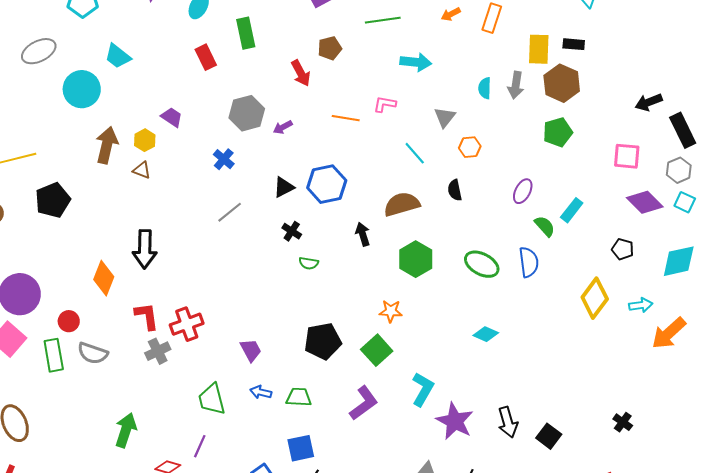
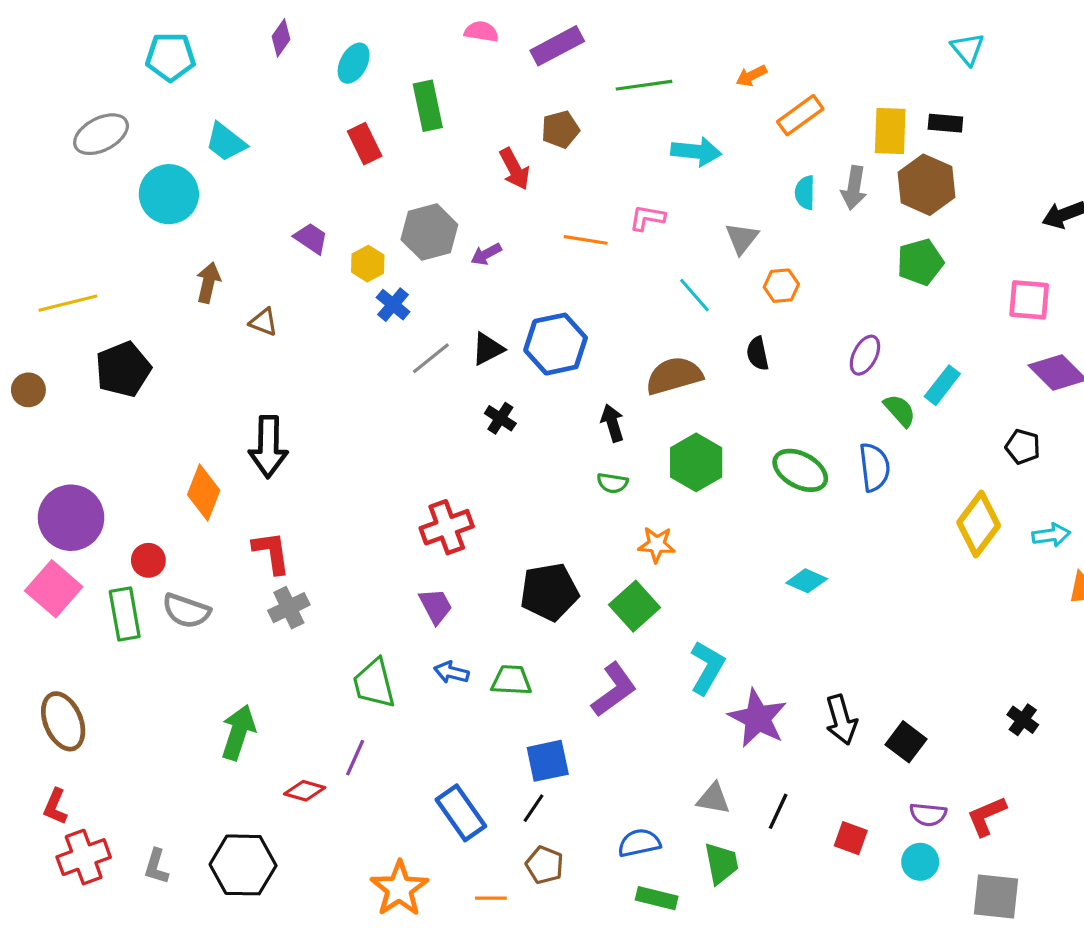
orange rectangle: (492, 18) -> (800, 115), moved, turned 36
yellow hexagon: (145, 140) -> (368, 264), moved
brown arrow: (107, 145) -> (208, 283), size x0.7
gray line: (230, 212) -> (431, 358), moved
green semicircle: (309, 263) -> (612, 483), moved
red cross: (187, 324) -> (447, 527), moved
blue square: (301, 448) -> (548, 761), moved

